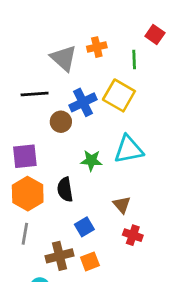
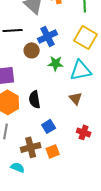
yellow square: (119, 95) -> (86, 37), moved
green star: (91, 160) -> (56, 63), moved
brown triangle: (122, 205) -> (76, 98), moved

